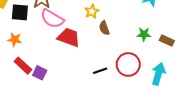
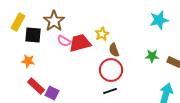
pink semicircle: (52, 19) -> (64, 41), size x0.6
red trapezoid: (69, 37) -> (80, 43), moved, turned -35
red circle: (128, 64) -> (111, 70), moved

